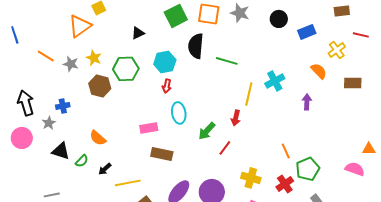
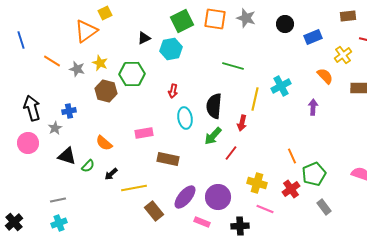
black semicircle: (196, 46) -> (214, 106), moved
cyan hexagon: (165, 62) -> (171, 49), moved
pink rectangle: (149, 128) -> (144, 133), moved

